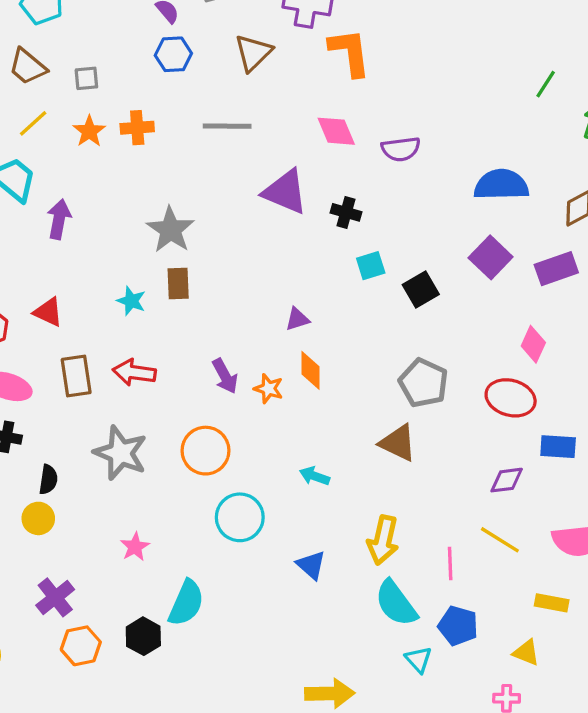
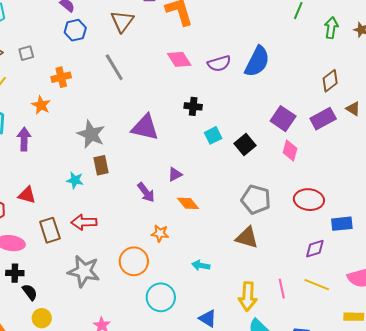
gray line: (227, 126) -> (114, 67), turned 68
orange star: (89, 131) -> (41, 105), moved
blue semicircle: (501, 185) -> (257, 62), moved, turned 128
purple triangle: (285, 192) -> (145, 127), moved
pink diamond: (533, 344) -> (290, 151), moved
orange diamond: (311, 370) -> (188, 203), turned -30
purple arrow: (225, 376) -> (146, 192), moved
orange star: (269, 389) -> (160, 233), moved
black semicircle: (48, 480) -> (30, 292), moved, turned -36
pink line: (450, 563) -> (282, 289), moved

